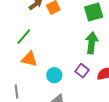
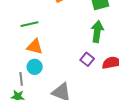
green line: (24, 37) -> (29, 24), turned 36
cyan circle: (54, 75) -> (35, 67), moved

